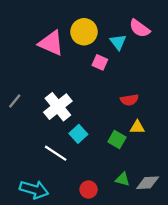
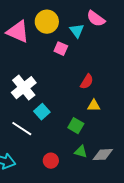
red semicircle: (129, 100) -> (87, 82), turned -49
green square: (117, 140) -> (76, 126), moved

